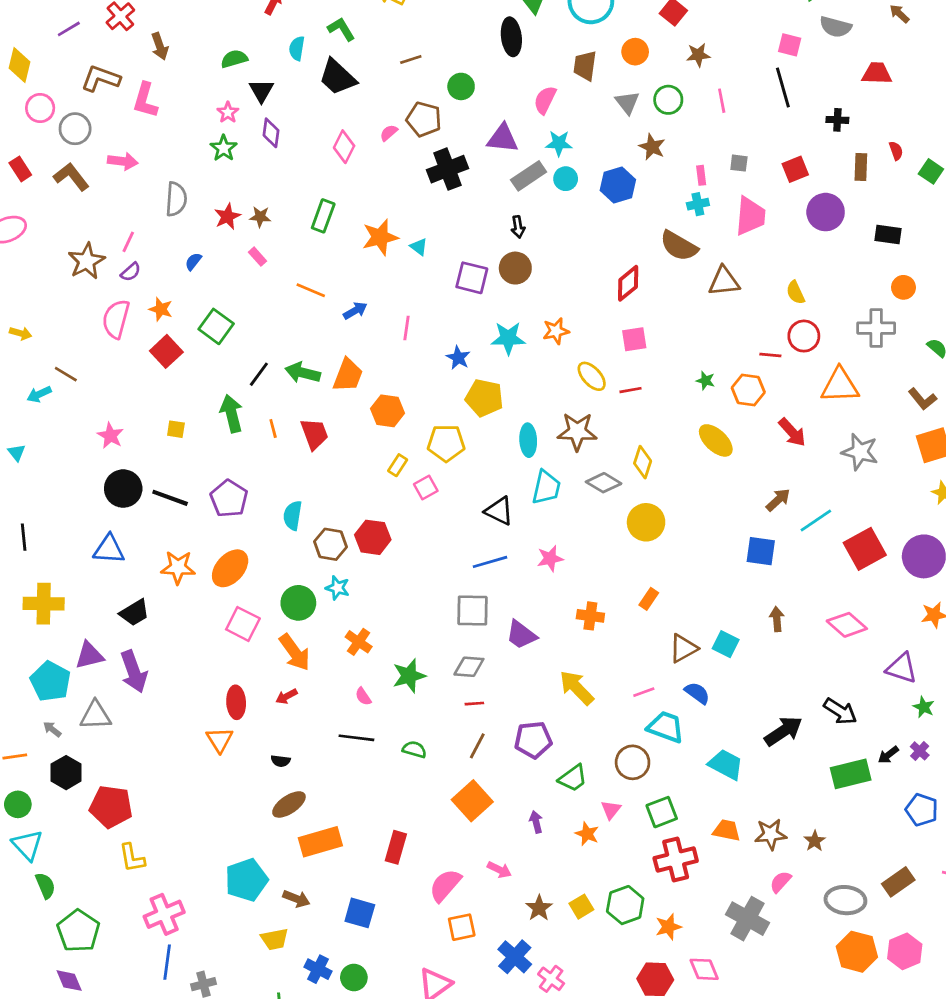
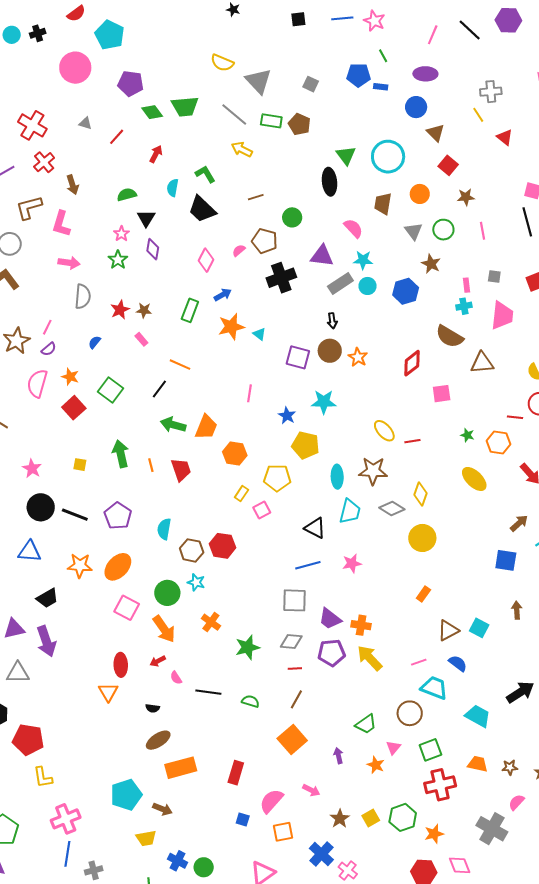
brown L-shape: (101, 79) -> (29, 207), turned -36
pink semicircle: (545, 100) -> (353, 228), turned 110
pink arrow: (123, 161) -> (69, 263), moved
blue arrow: (355, 311) -> (223, 295), moved
orange star: (556, 331) -> (358, 357), moved, turned -30
pink square: (634, 339) -> (442, 394), moved
black line: (259, 374) -> (159, 389), moved
orange cross: (590, 616) -> (361, 625), moved
pink semicircle: (363, 696) -> (176, 678), moved
purple pentagon: (533, 740) -> (332, 653), moved
brown star: (771, 834) -> (510, 767), size x0.7
blue square: (360, 913) -> (243, 819), moved, size x0.6

